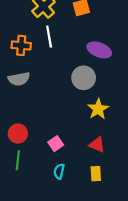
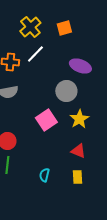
white line: (49, 37) -> (35, 54), turned 54
pink square: (56, 144) -> (46, 120), moved, size x1.5

